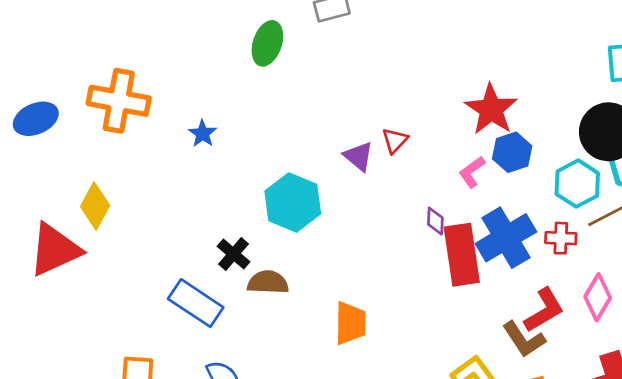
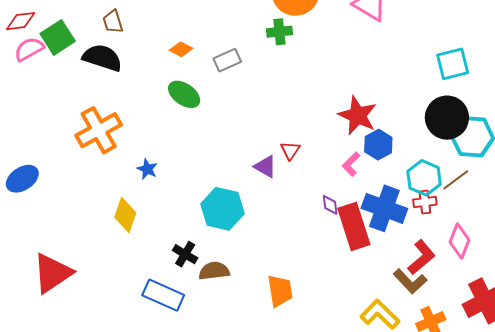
green ellipse: (267, 43) -> (184, 94), turned -64
orange cross: (119, 101) -> (99, 130), moved, turned -30
cyan hexagon: (577, 184) -> (424, 178), moved
yellow diamond: (95, 206) -> (125, 215), moved
blue cross: (506, 238) -> (384, 208), turned -30

